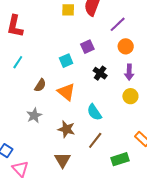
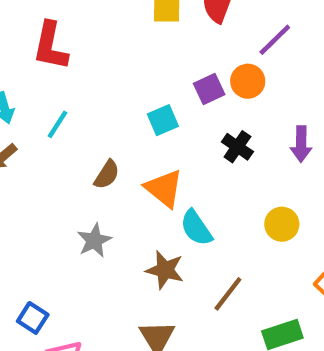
orange circle: (126, 46) -> (248, 81), moved
yellow circle: (130, 96) -> (282, 224), moved
cyan semicircle: (94, 112) -> (196, 228), moved

